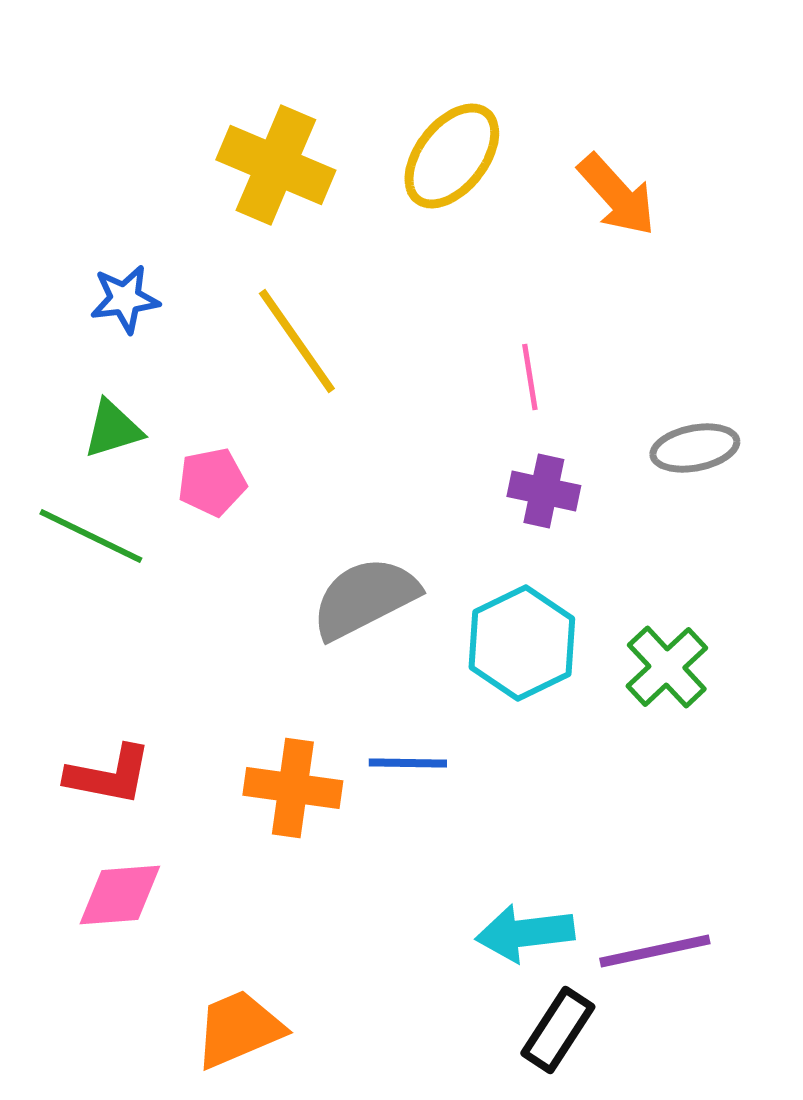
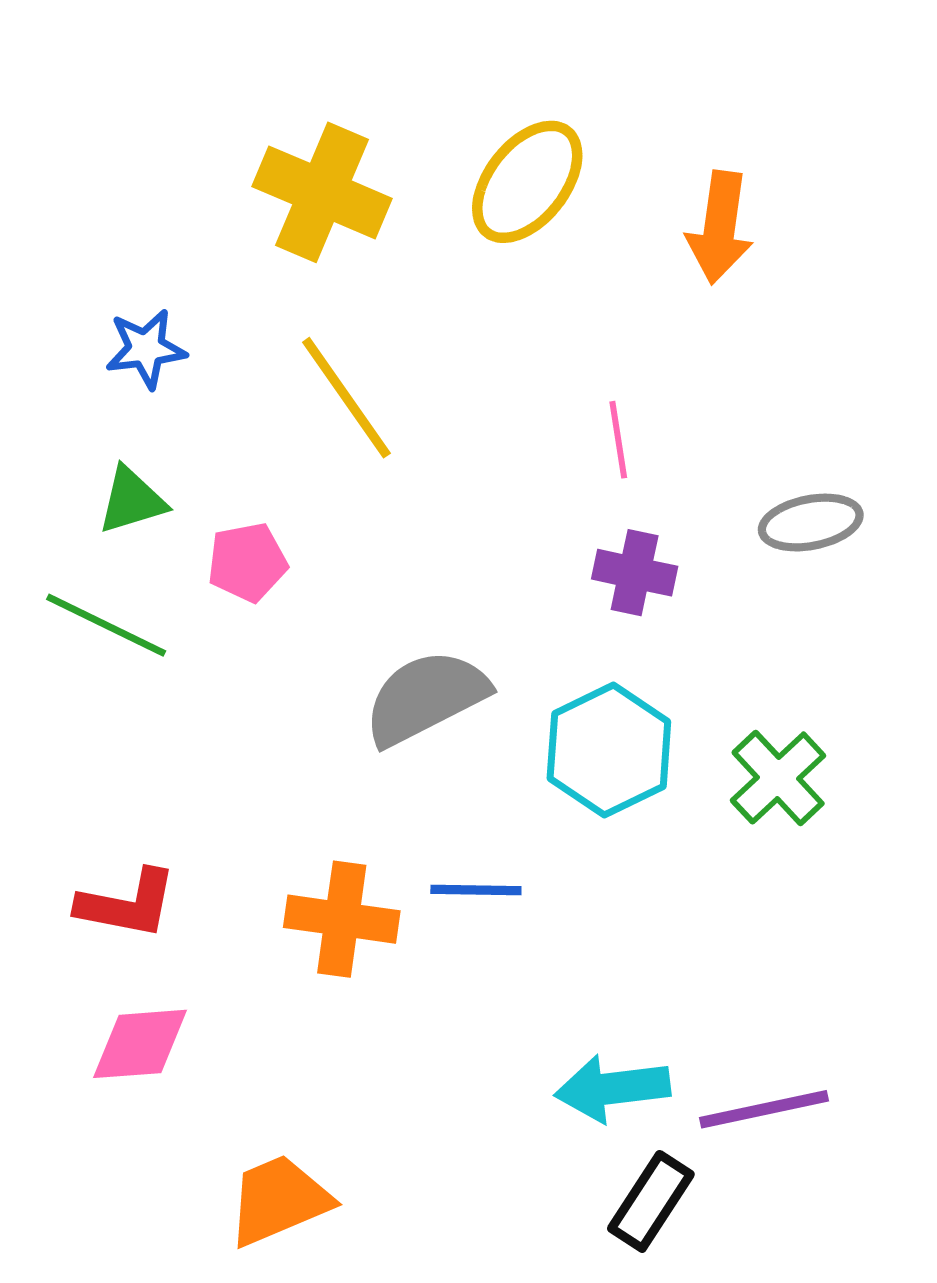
orange arrow: (617, 195) -> (720, 227), turned 50

